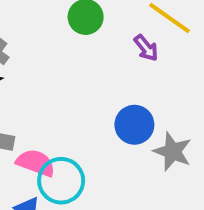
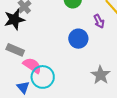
blue circle: (134, 125) -> (78, 39), moved

